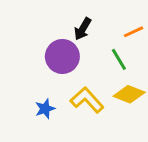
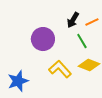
black arrow: (83, 29) -> (73, 20), moved
blue star: (45, 109) -> (18, 81), moved, size x1.5

